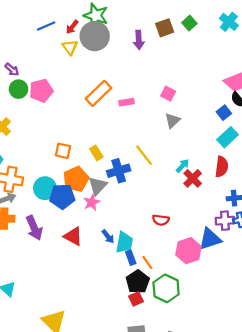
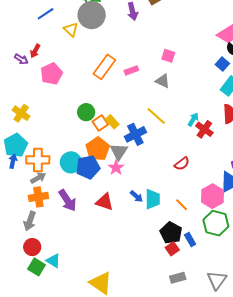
red arrow: (72, 27) -> (35, 51), moved
green circle: (19, 89) -> (86, 112), moved
gray triangle: (173, 121) -> (163, 81), moved, turned -42
orange square: (63, 151) -> (100, 123), moved, turned -35
red semicircle: (161, 220) -> (182, 164), moved, turned -35
blue rectangle: (131, 258) -> (190, 240), moved
orange line: (147, 263) -> (182, 205), moved
green hexagon: (166, 288) -> (216, 223), moved

